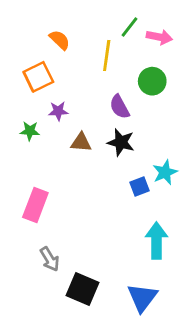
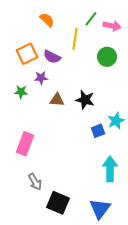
orange semicircle: (60, 40) -> (47, 20), moved
purple semicircle: (119, 107) -> (52, 57), moved, turned -36

